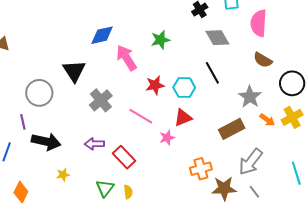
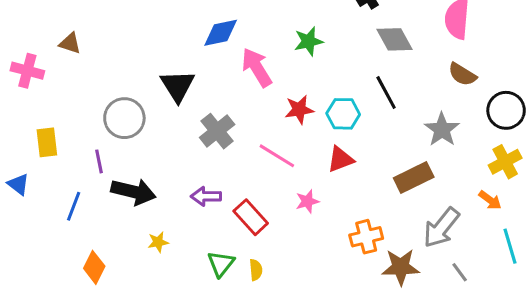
orange arrow: (267, 120) -> (490, 200), moved
pink star: (167, 138) -> (307, 201), moved
gray line: (254, 192) -> (460, 272), moved

